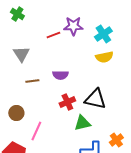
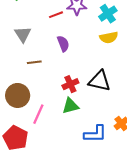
purple semicircle: (60, 75) -> (63, 44), moved, turned -112
brown circle: (16, 113) -> (18, 95), size x1.5
green triangle: (82, 123) -> (70, 106), moved

